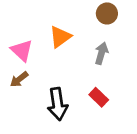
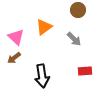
gray arrow: (101, 53) -> (74, 39), turned 119
red rectangle: (99, 97) -> (85, 71), moved, turned -48

